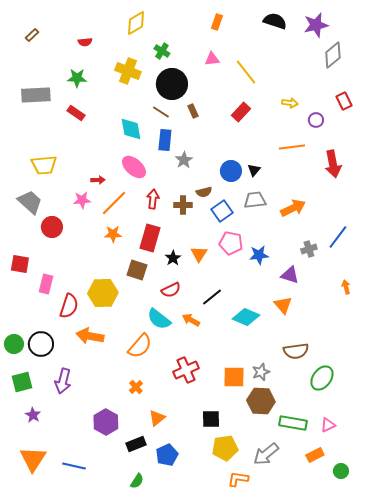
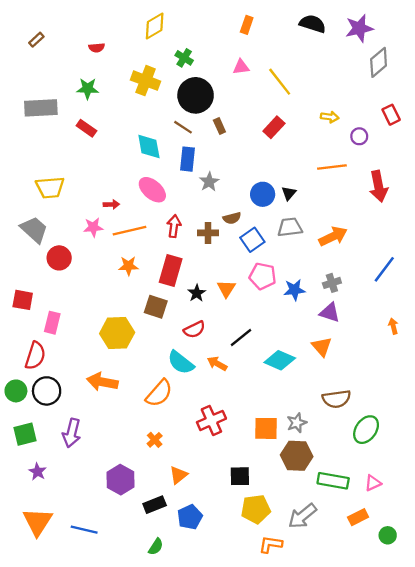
orange line: (114, 203) -> (130, 231), turned 32
gray cross: (309, 249) -> (332, 283), moved
red semicircle: (69, 306) -> (35, 356), moved

